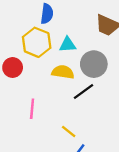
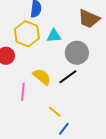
yellow semicircle: (63, 72) -> (42, 77), moved, turned 30

